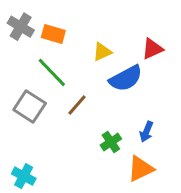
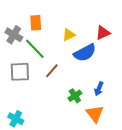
gray cross: (21, 27) -> (14, 35), moved
orange rectangle: (53, 34) -> (36, 23), turned 70
gray square: (30, 106) -> (20, 72), turned -35
orange triangle: (141, 169) -> (95, 114), turned -42

